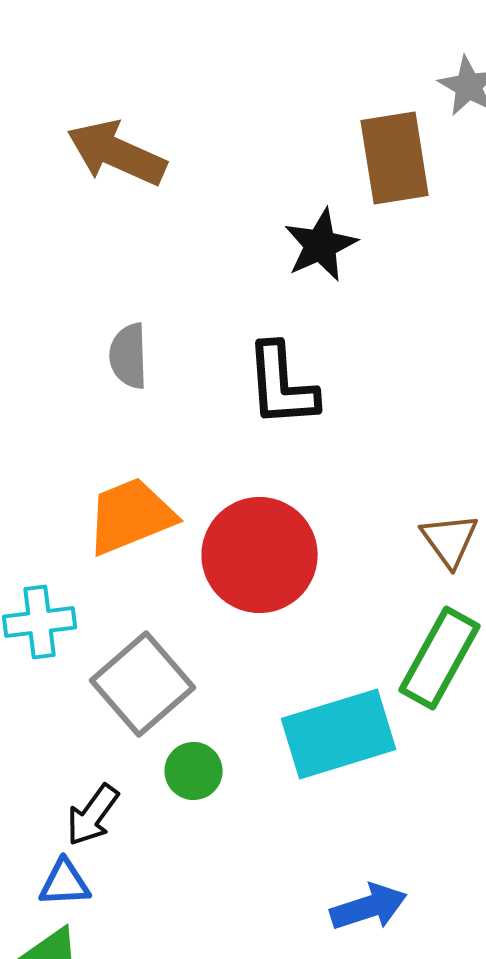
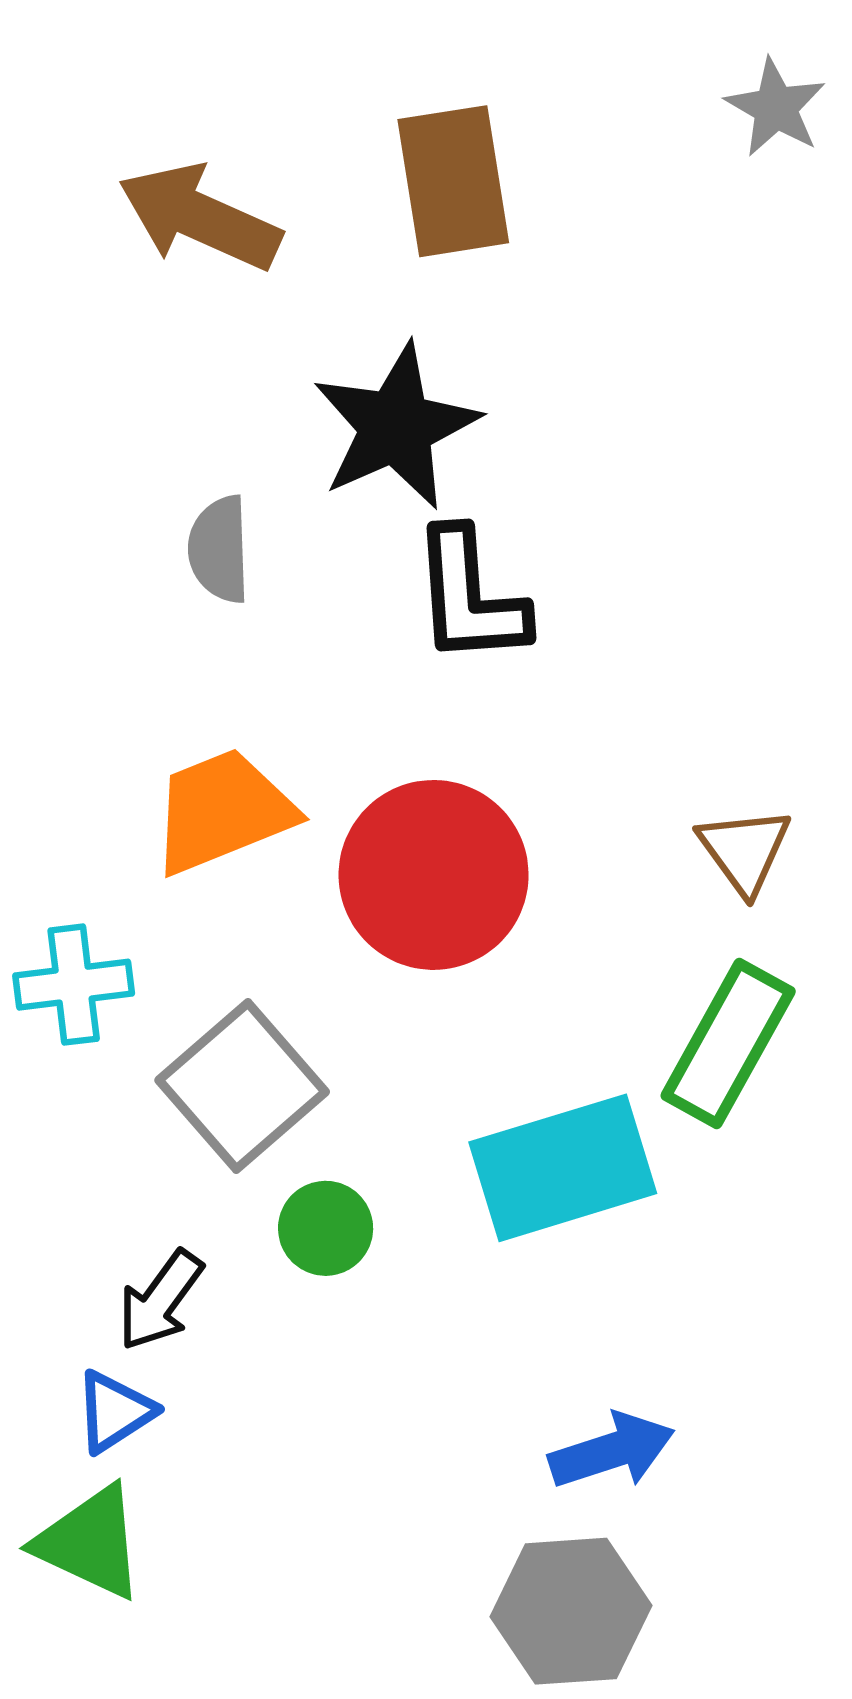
brown rectangle: (395, 158) -> (453, 181), moved
black star: (321, 245) -> (396, 427), moved, size x1.4
blue triangle: (65, 883) -> (115, 1412), turned -30

